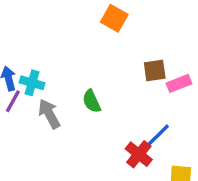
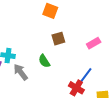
brown square: (155, 71) -> (58, 39), moved

